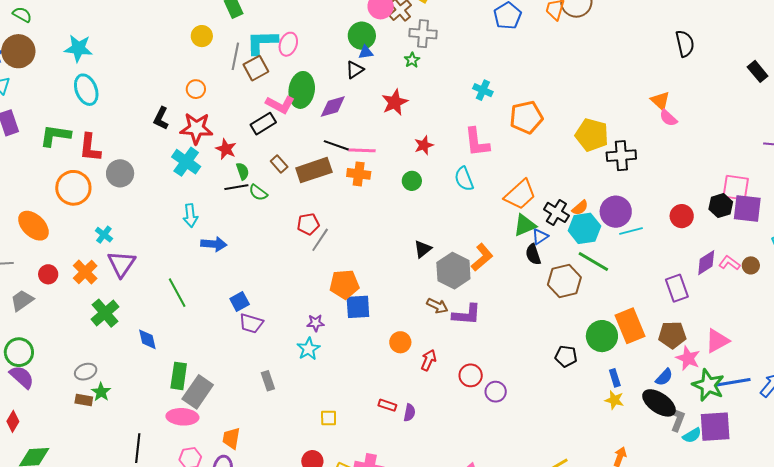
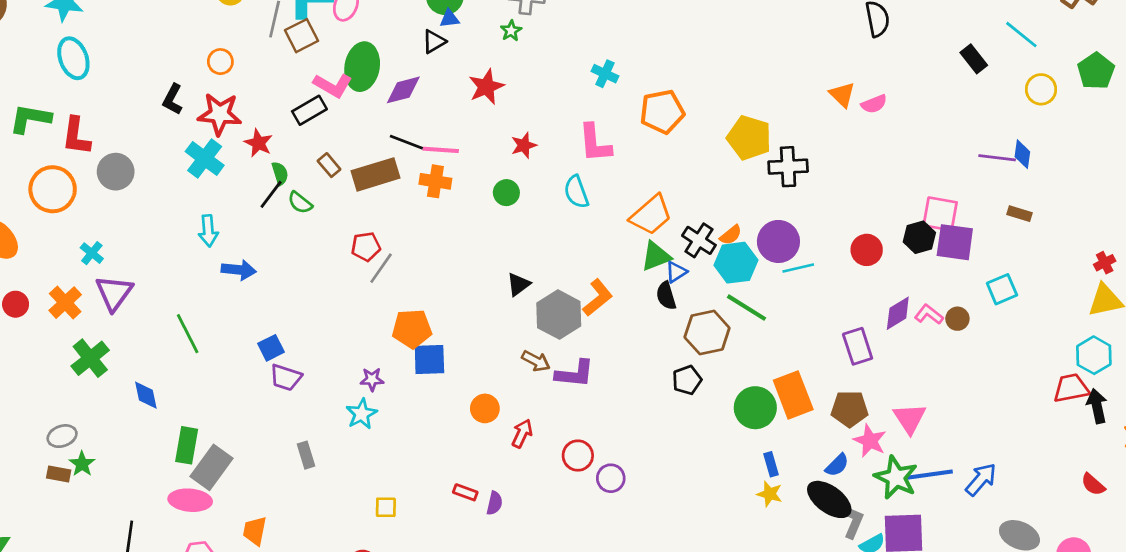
pink semicircle: (668, 118) -> (874, 104), moved, turned -66
black line: (236, 187) -> (271, 194), turned -45
pink triangle: (717, 341) -> (910, 418), turned -36
black pentagon: (566, 356) -> (687, 380), moved, turned -30

